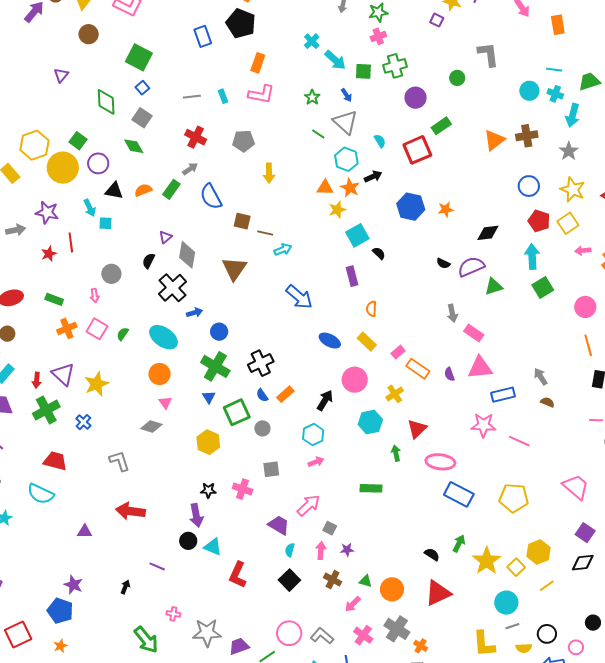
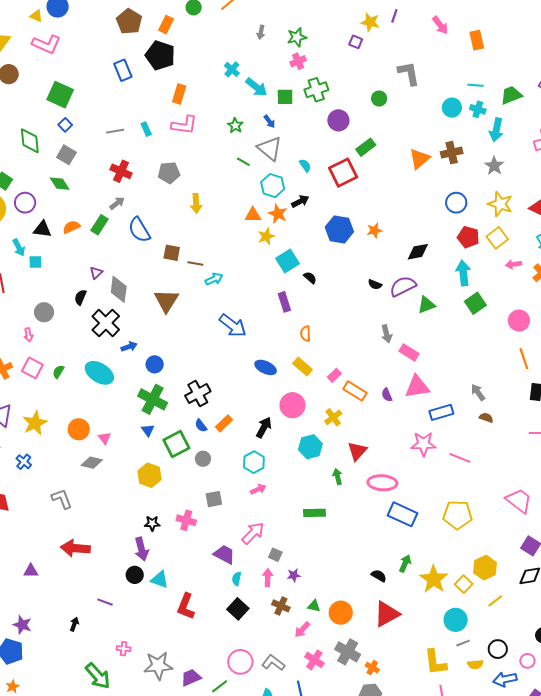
orange circle: (160, 374) -> (79, 429), moved

